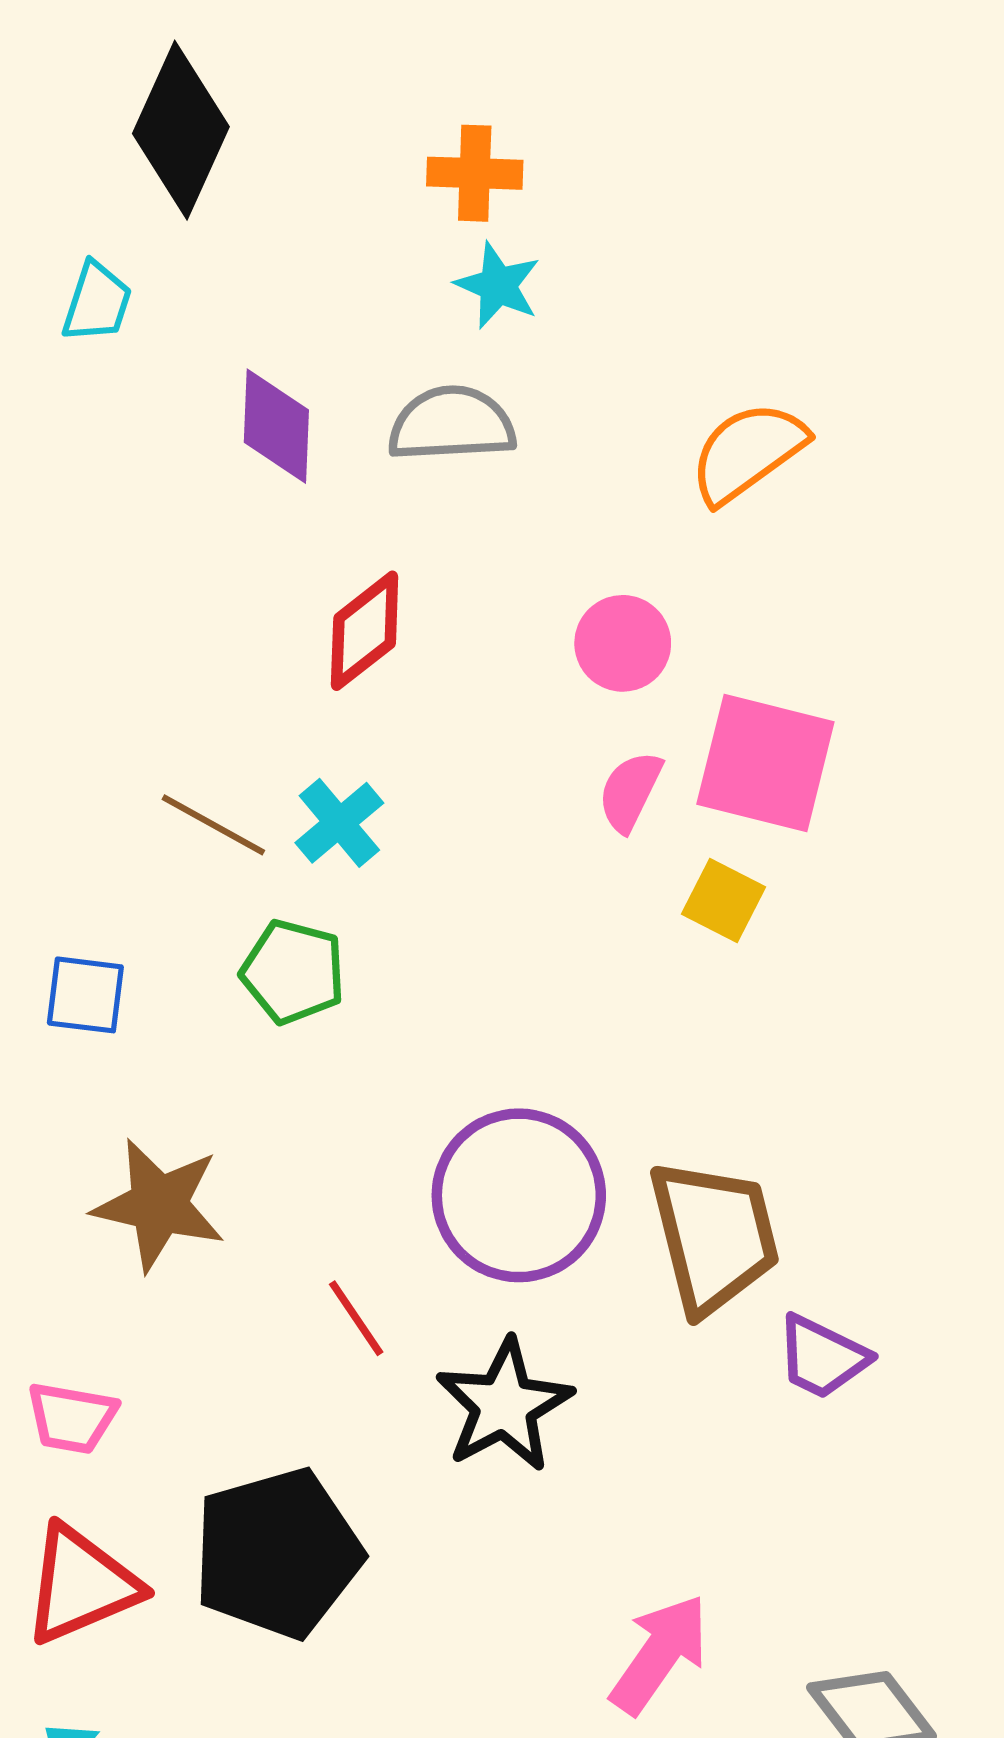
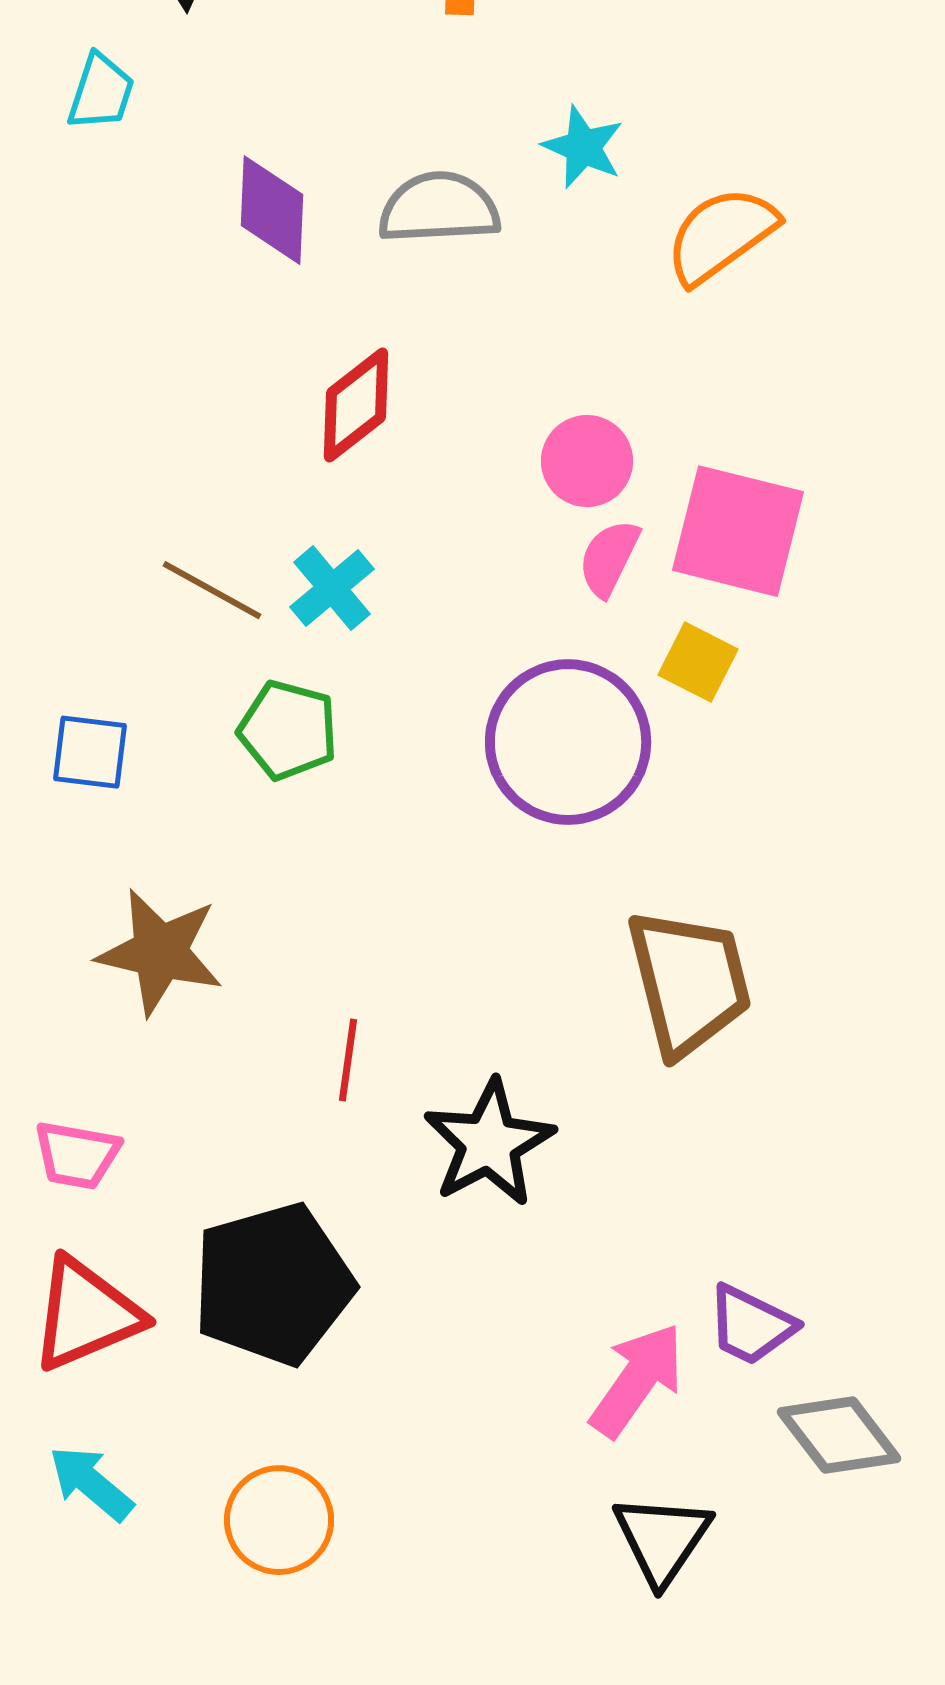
cyan star: (498, 285) -> (583, 147), moved
pink circle: (623, 643) -> (587, 461), moved
purple circle: (519, 1195) -> (568, 742), moved
red line: (356, 1318) -> (348, 1060), turned 42
purple trapezoid: (822, 1357) -> (751, 1325), moved

